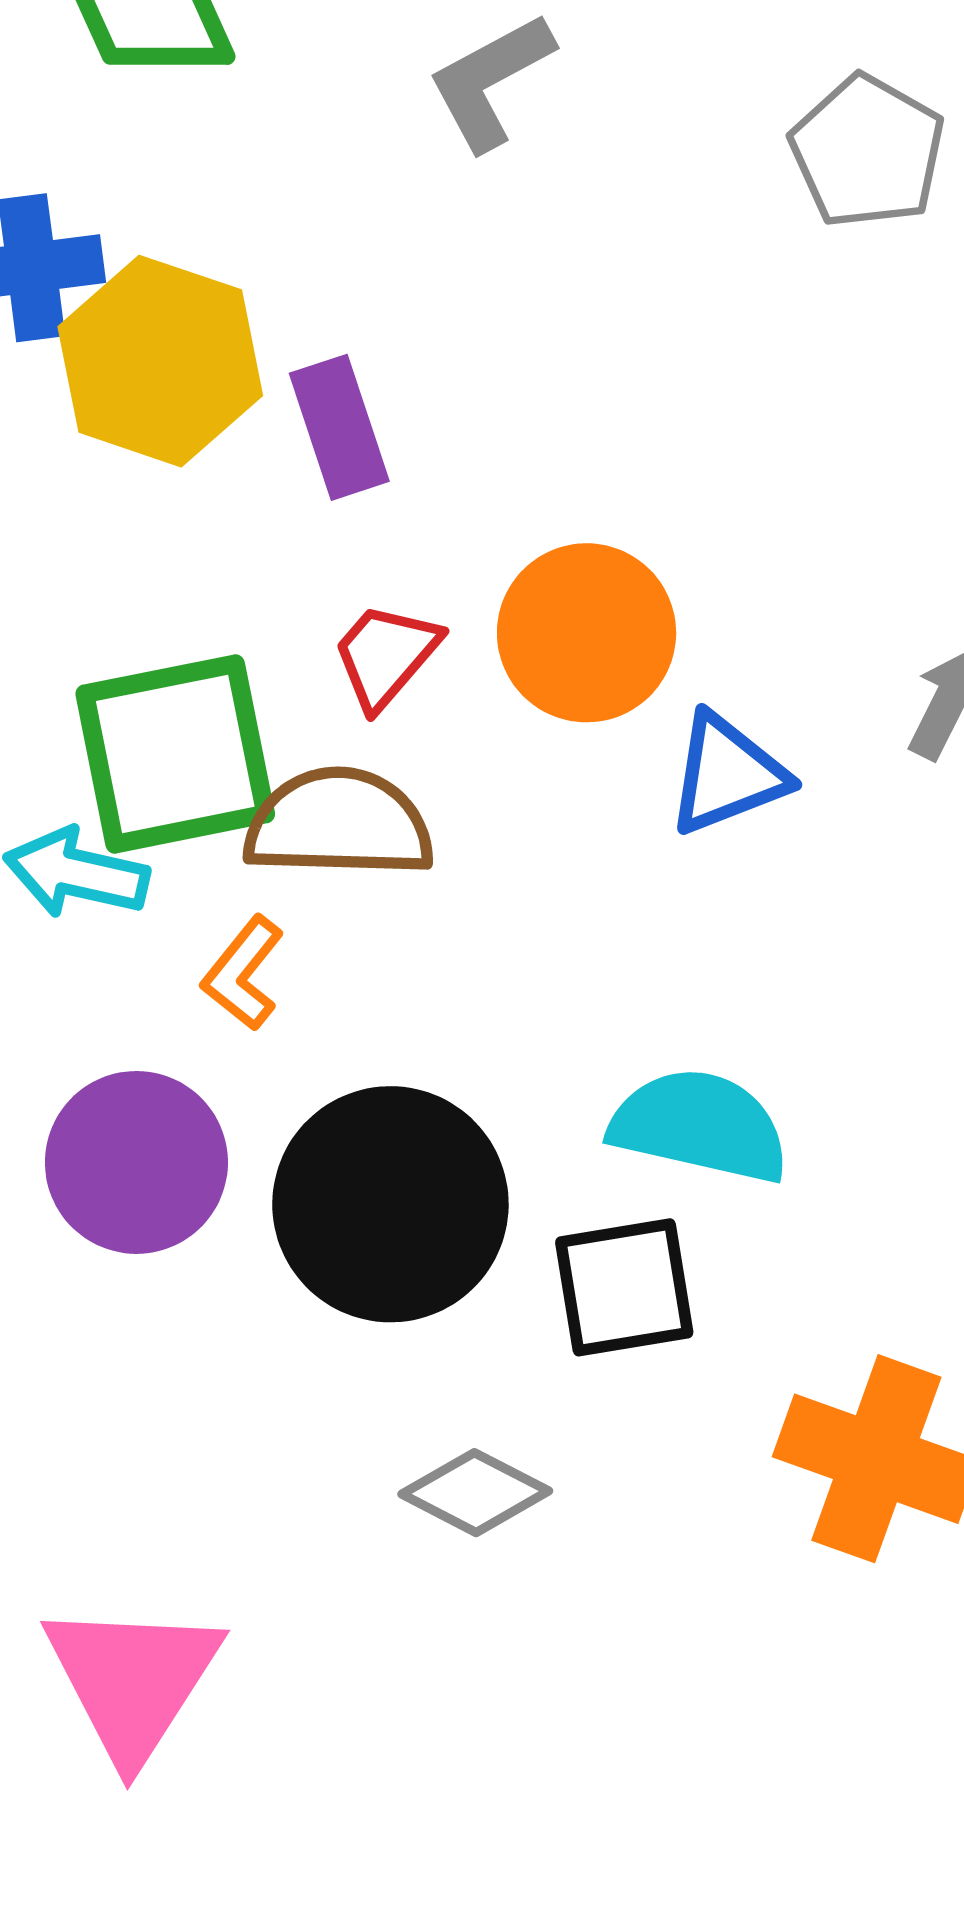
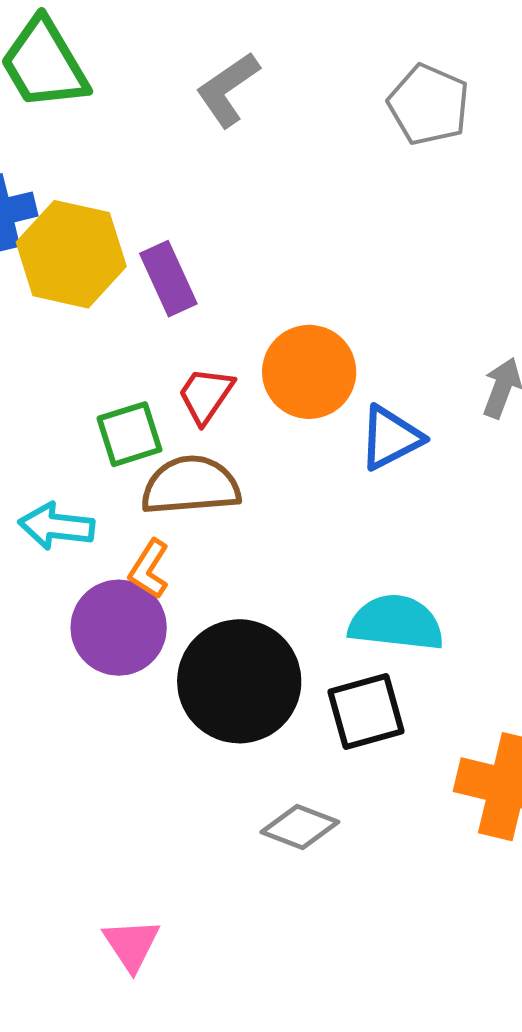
green square: (175, 754) -> (129, 434), moved, size x0.6
purple circle: (136, 1162) -> (119, 628), moved
pink triangle: (132, 1680) -> (132, 945), size x0.6

